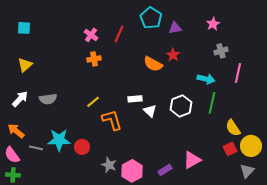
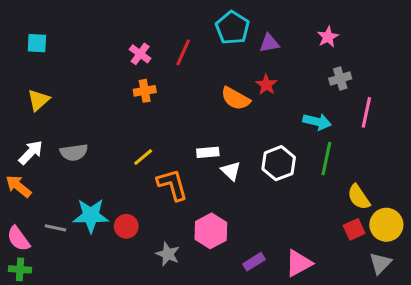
orange arrow: (16, 131) -> (18, 186), moved
pink triangle: (192, 160) -> (299, 263), moved
pink hexagon: (132, 171) -> (211, 231), moved

